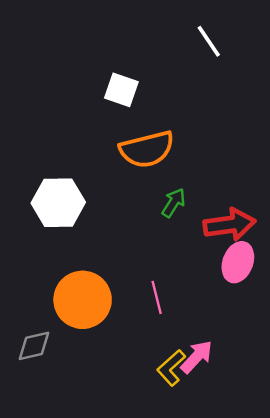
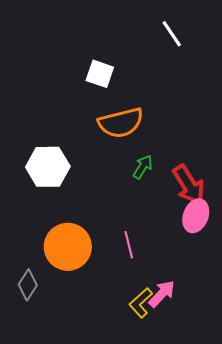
red arrow: (229, 225) -> (189, 185), turned 66
gray diamond: (34, 346) -> (28, 285), turned -44

